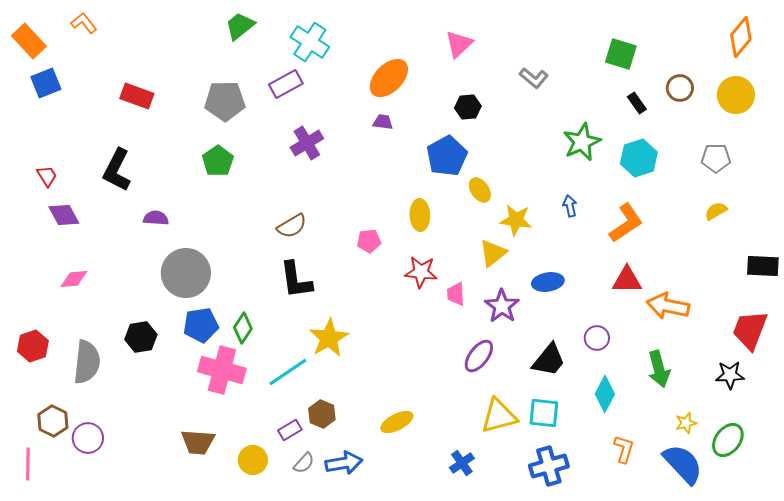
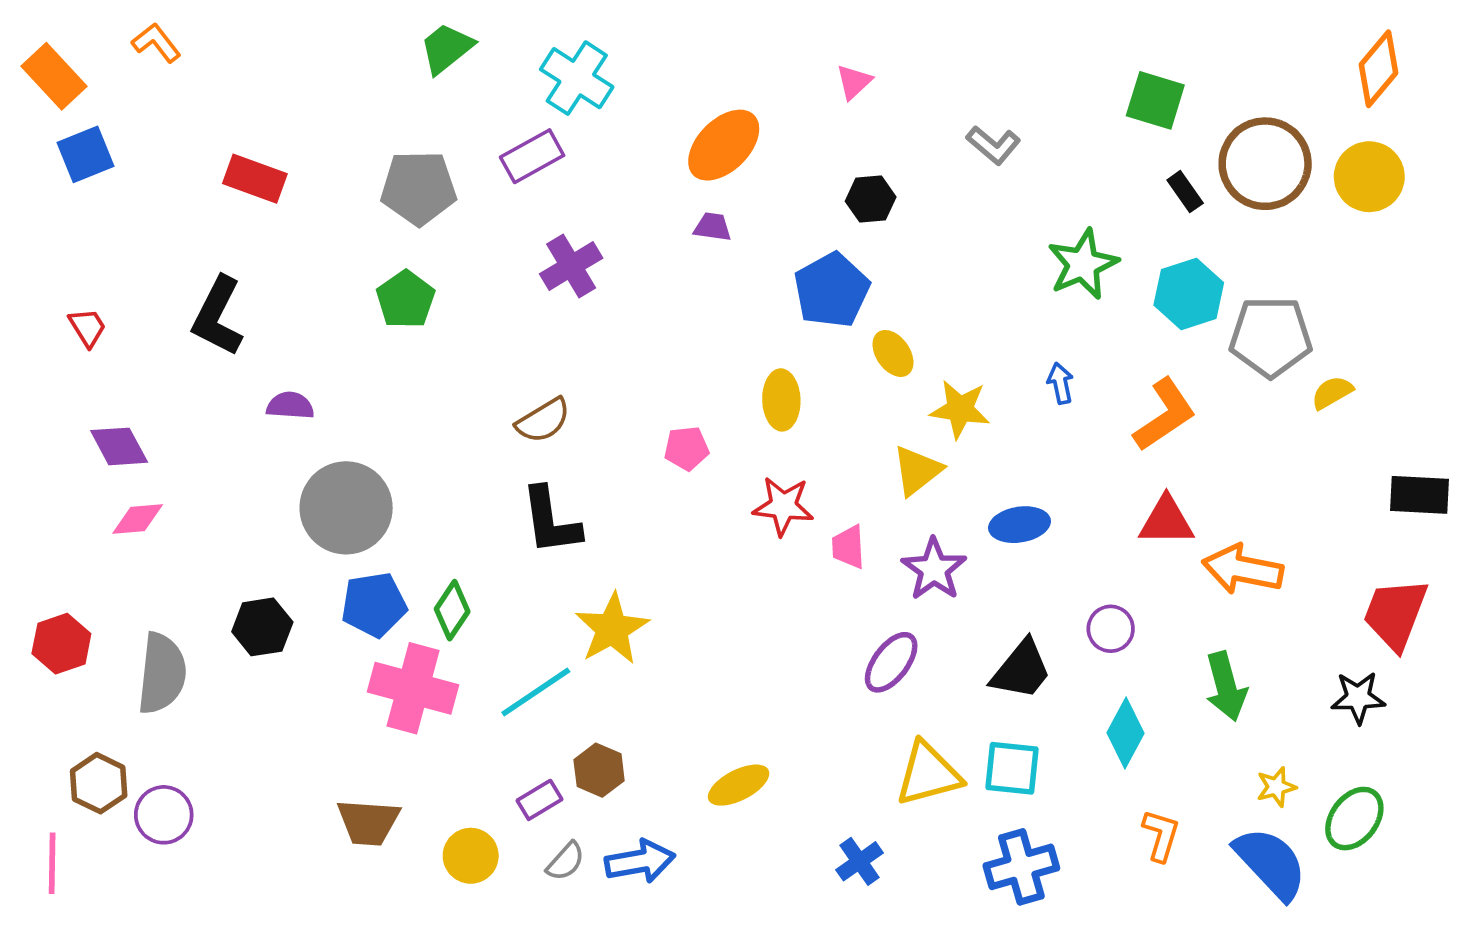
pink triangle: (459, 44) -> (854, 82), size x0.7
brown circle: (680, 88) -> (1265, 164), size x1.8
gray pentagon: (716, 158) -> (1271, 337), moved, size x1.5
purple diamond: (64, 215) -> (119, 446), moved

